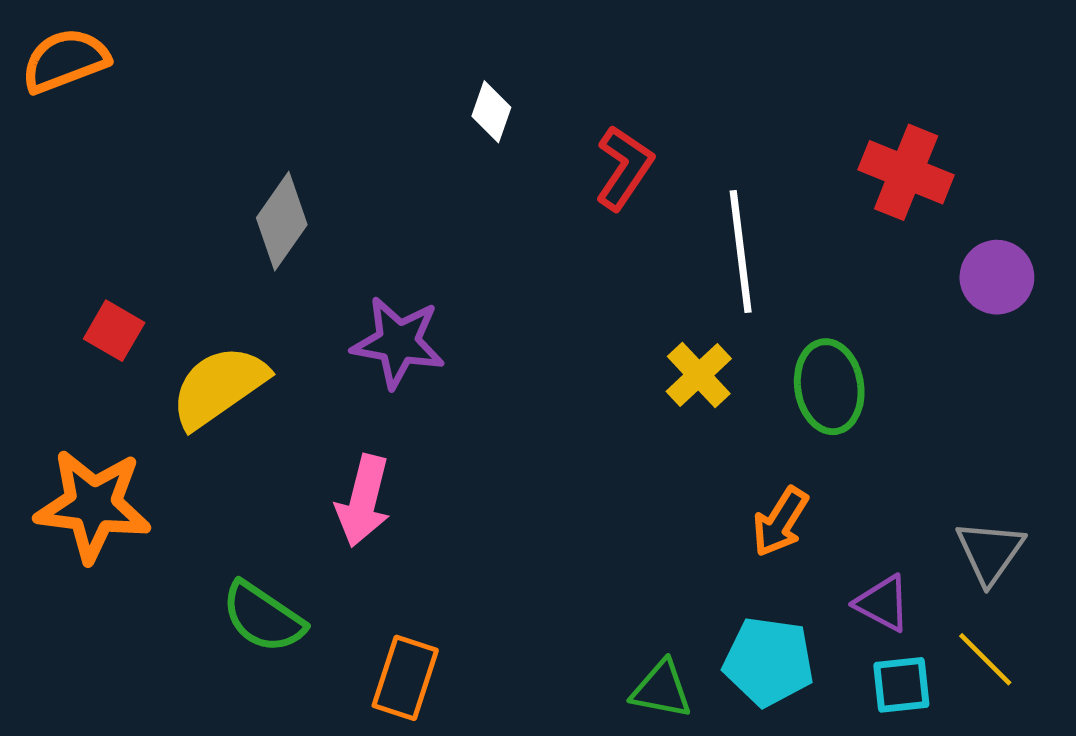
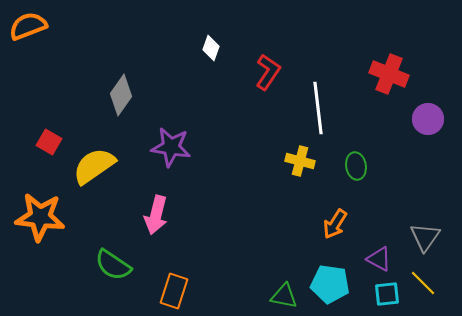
yellow cross: (699, 375) -> (300, 161), turned -32
green ellipse: (829, 387) -> (356, 166), size x0.7

